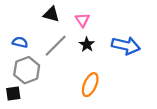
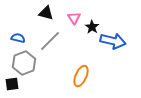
black star: (87, 44) -> (92, 27), moved

